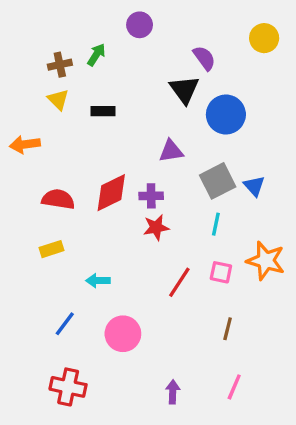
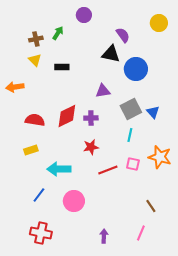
black triangle: (184, 90) -> (111, 54), turned -42
red star: (156, 227) -> (91, 147), moved
cyan arrow: (98, 281) -> (59, 169), size x1.6
red line: (179, 282) -> (108, 170), turned 36
brown line: (228, 329) -> (151, 206), moved, turned -48

